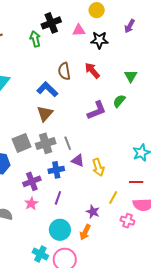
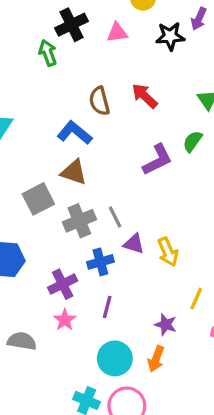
black star: (99, 40) -> (170, 36), moved
brown triangle: (45, 113) -> (74, 172), turned -48
gray square: (22, 143) -> (38, 199), moved

